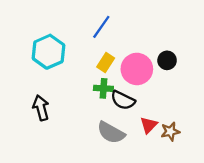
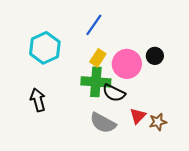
green cross: (103, 88) -> (96, 82), size x1.6

